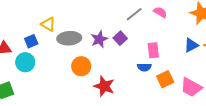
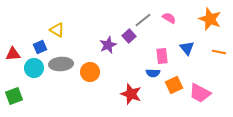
gray ellipse: (69, 38) -> (61, 64), moved
purple square: (120, 38) -> (129, 36), moved
blue triangle: (191, 45) -> (187, 48), moved, turned -42
red star: (104, 86) -> (131, 94), moved

